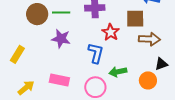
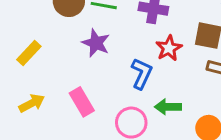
pink rectangle: (59, 80) -> (82, 102), turned 36

